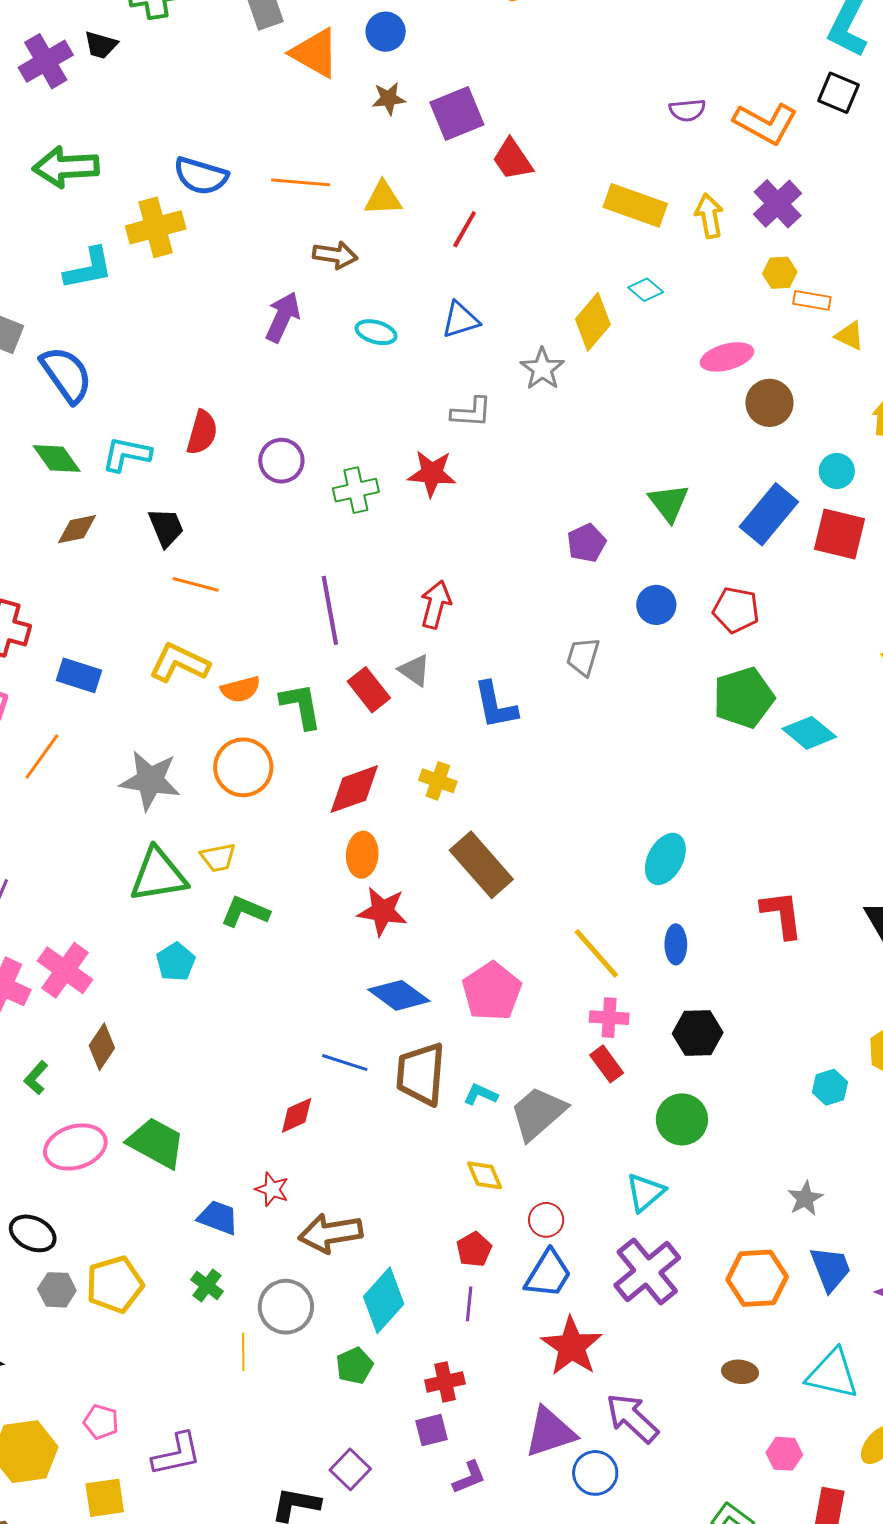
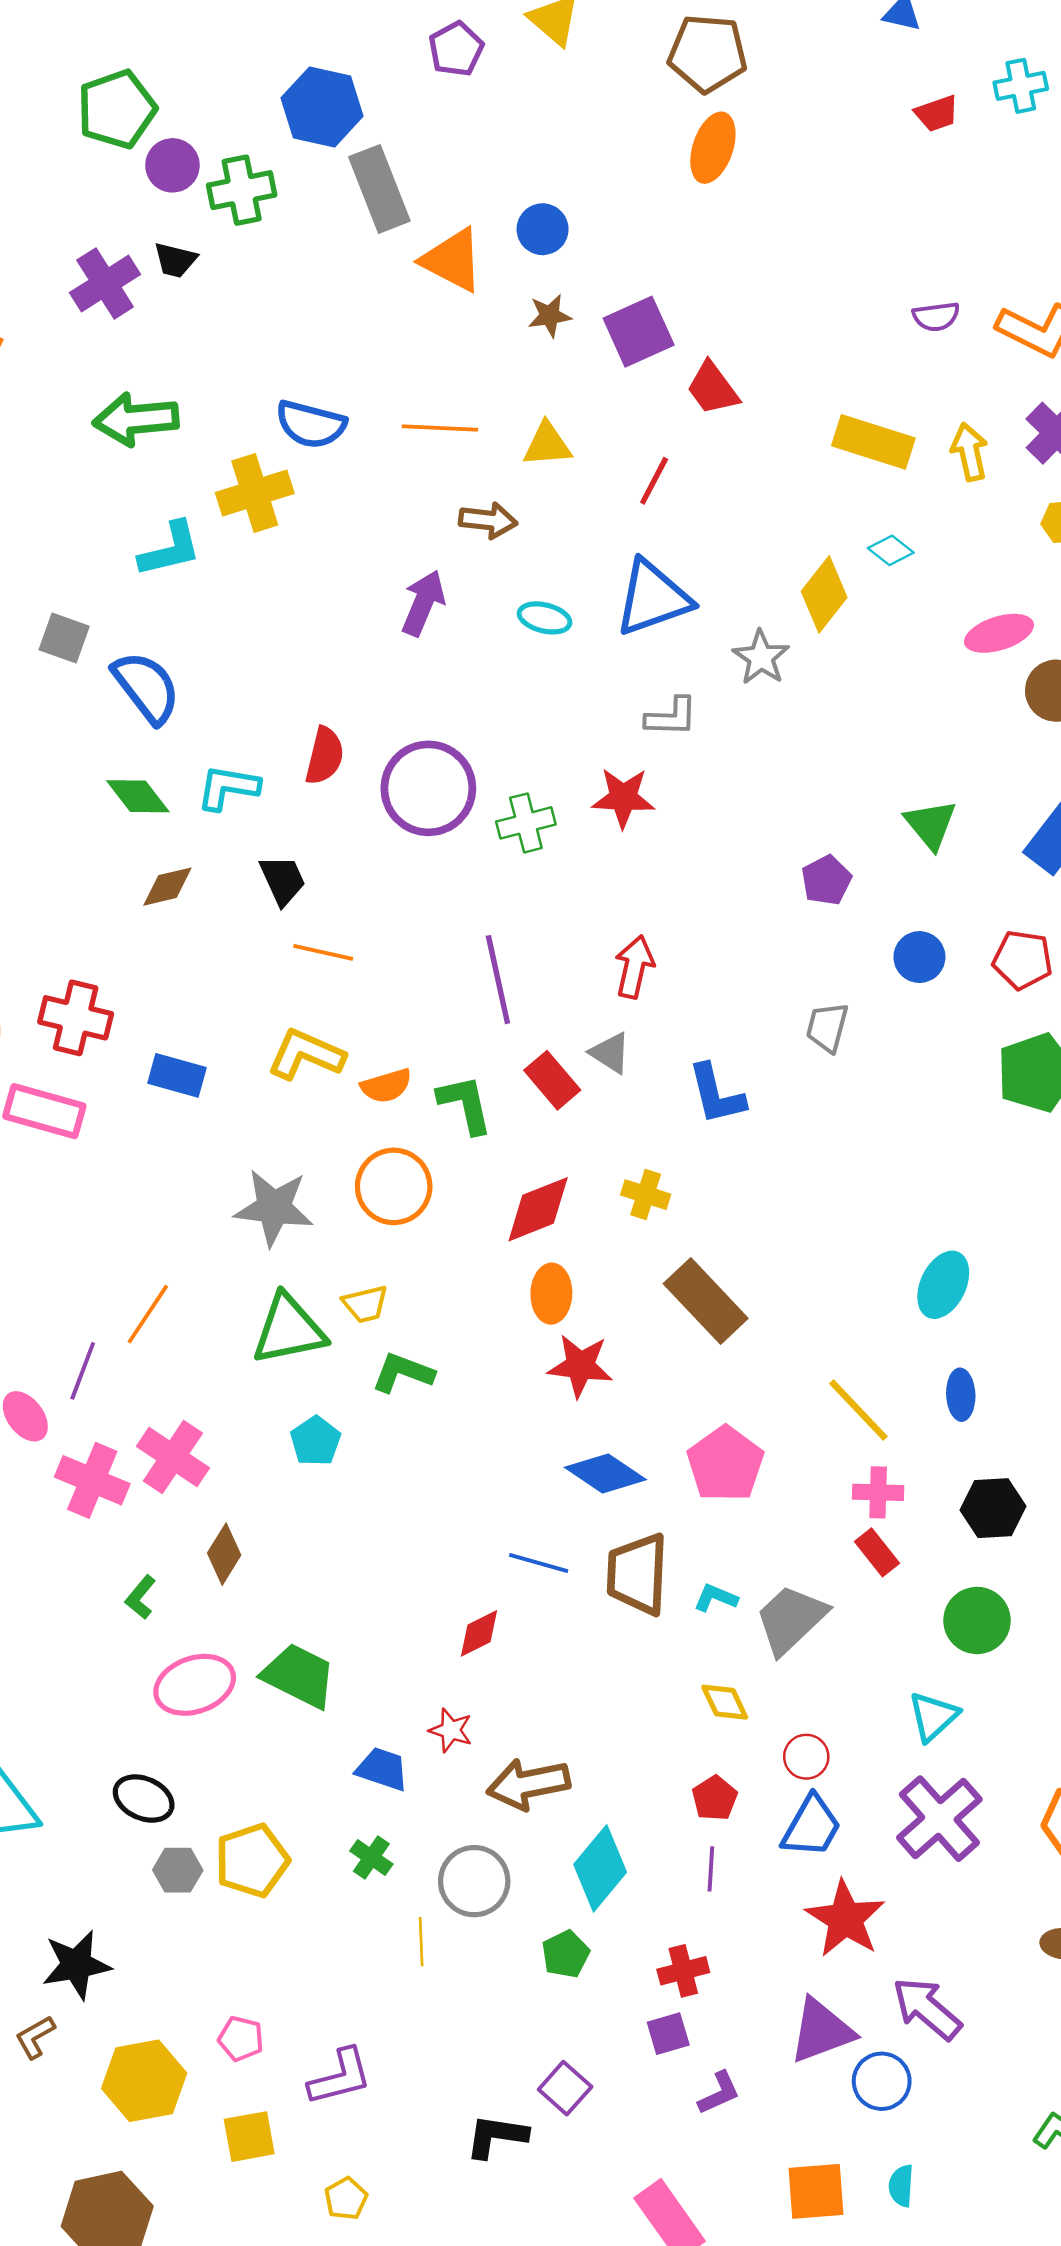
blue triangle: (460, 320) -> (653, 598), size x1.6
purple circle: (281, 461) -> (428, 788), size x1.6
orange line: (42, 756) -> (148, 1314), moved

